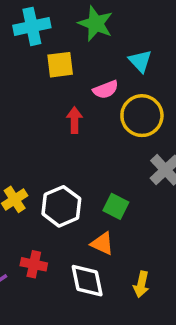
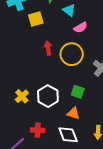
cyan triangle: (140, 61) -> (69, 10), moved
pink semicircle: (106, 90) -> (81, 27), moved
yellow circle: (142, 116) -> (72, 54), moved

